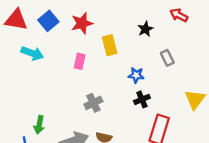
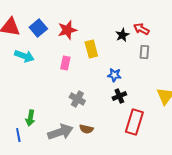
red arrow: (179, 15) -> (141, 29), moved
gray rectangle: (167, 58) -> (144, 52), moved, turned 32
gray cross: (93, 103) -> (77, 99), turned -35

